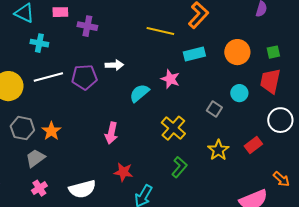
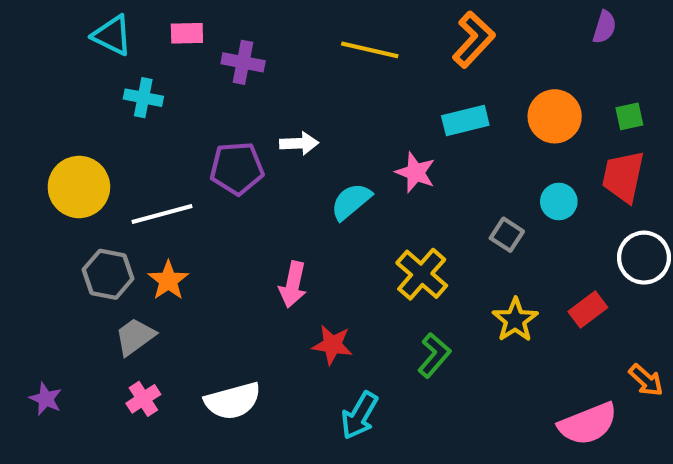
yellow line: (160, 31) -> (370, 50), moved
white line: (48, 77) -> (162, 214), moved
red star: (123, 172) -> (332, 345), moved

